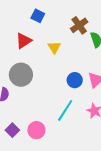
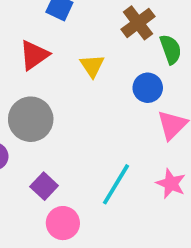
blue circle: (75, 80) -> (148, 88), moved
purple square: (12, 130) -> (44, 186), moved

